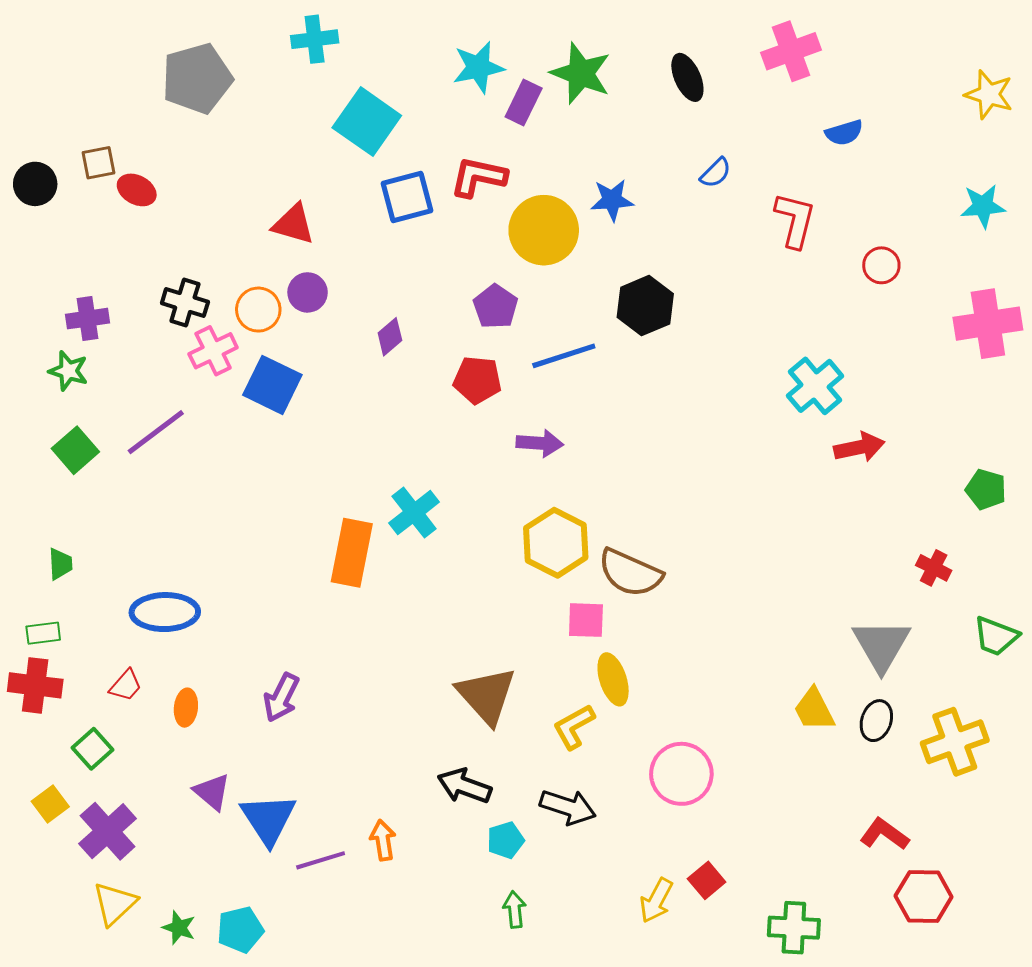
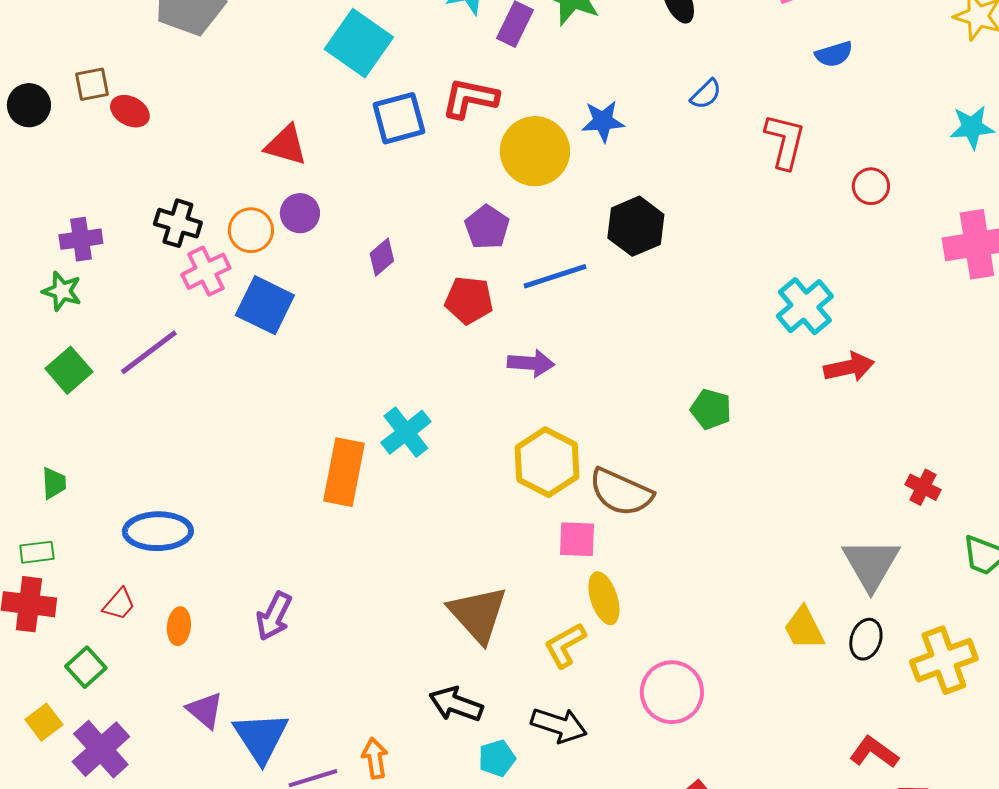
green pentagon: (986, 489) -> (711, 409), moved

